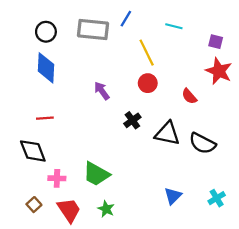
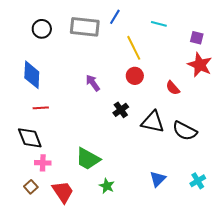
blue diamond: (46, 68) -> (32, 75), moved
pink cross: (57, 178) -> (43, 163), moved
green star: (106, 209) -> (107, 186), moved

